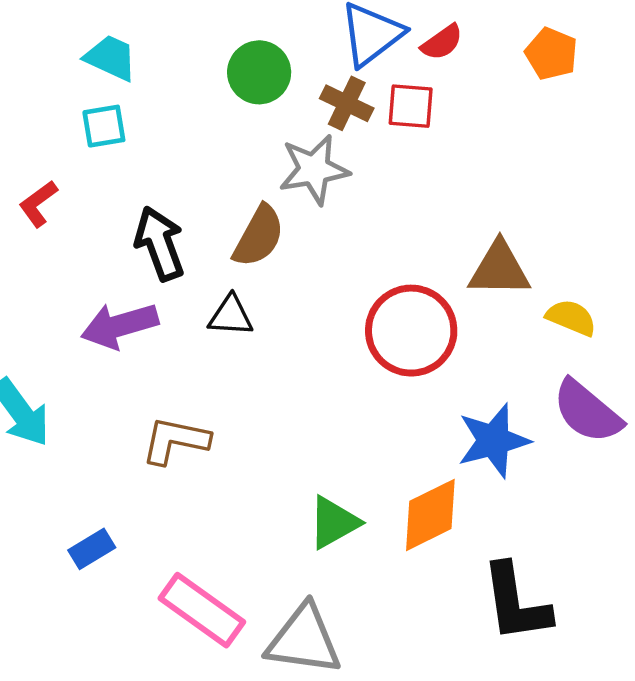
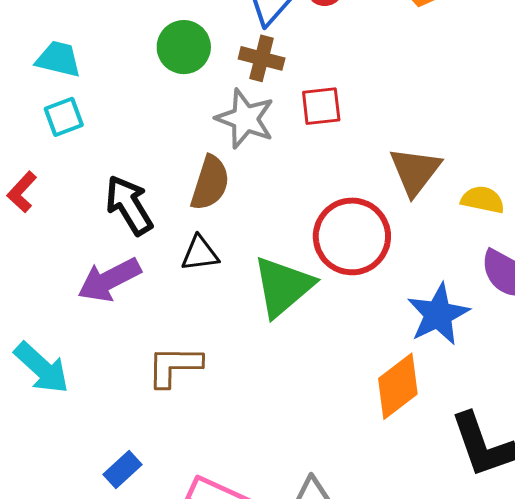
red square: (411, 106) -> (321, 106), moved
gray star: (314, 169) -> (245, 119), turned -30
brown triangle: (499, 269) -> (415, 171), turned -42
green triangle: (334, 522) -> (283, 286), moved, size x1.4

